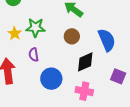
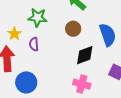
yellow star: (15, 33) -> (14, 34), moved
blue circle: (51, 79) -> (26, 82), moved

